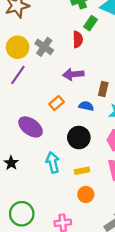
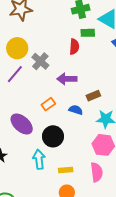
green rectangle: (90, 23) -> (88, 33), turned 48
gray cross: (44, 47) -> (40, 61), moved
brown rectangle: (103, 89) -> (93, 96), turned 48
black circle: (79, 138) -> (53, 136), moved

